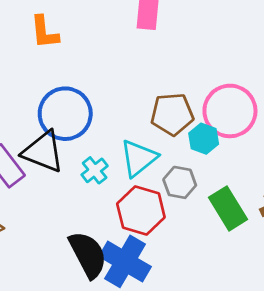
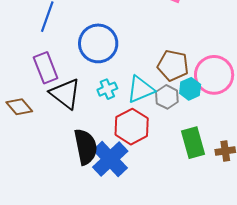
black triangle: (43, 152) -> (65, 94), moved
gray hexagon: (180, 182) -> (167, 97), moved

